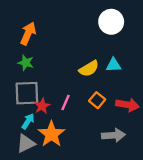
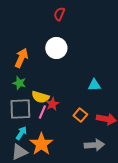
white circle: (111, 22) -> (56, 48), moved
yellow semicircle: (89, 69) -> (40, 97), moved, turned 48
pink line: (66, 102) -> (42, 112), moved
red star: (42, 106) -> (52, 104), moved

